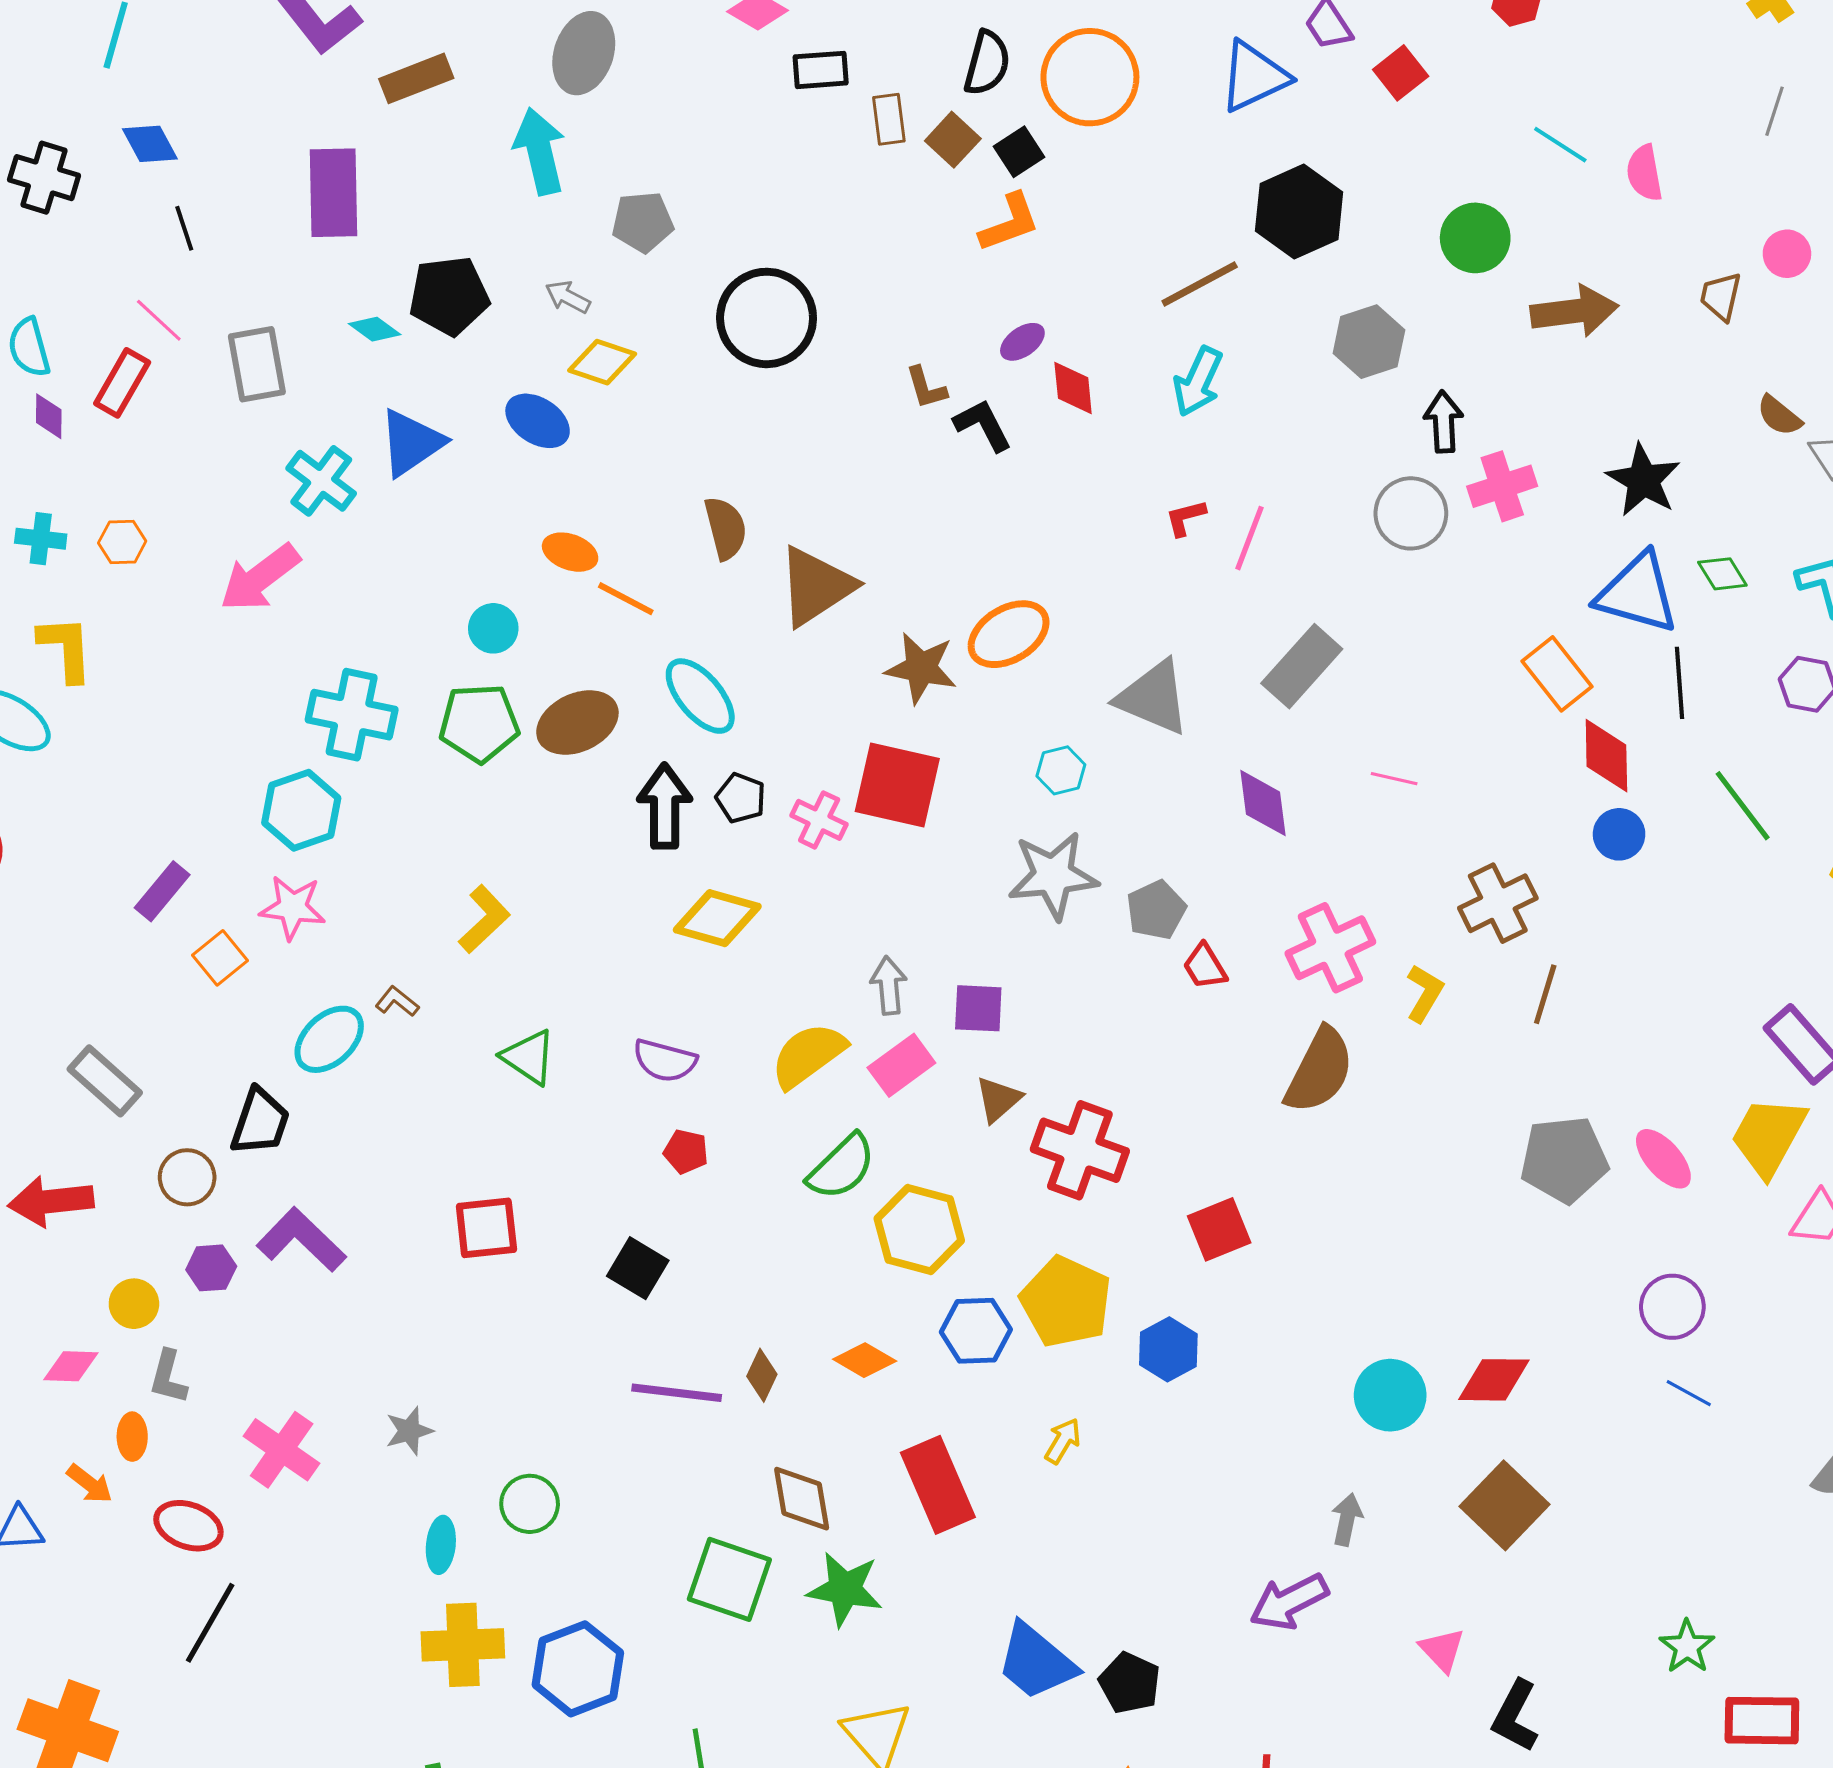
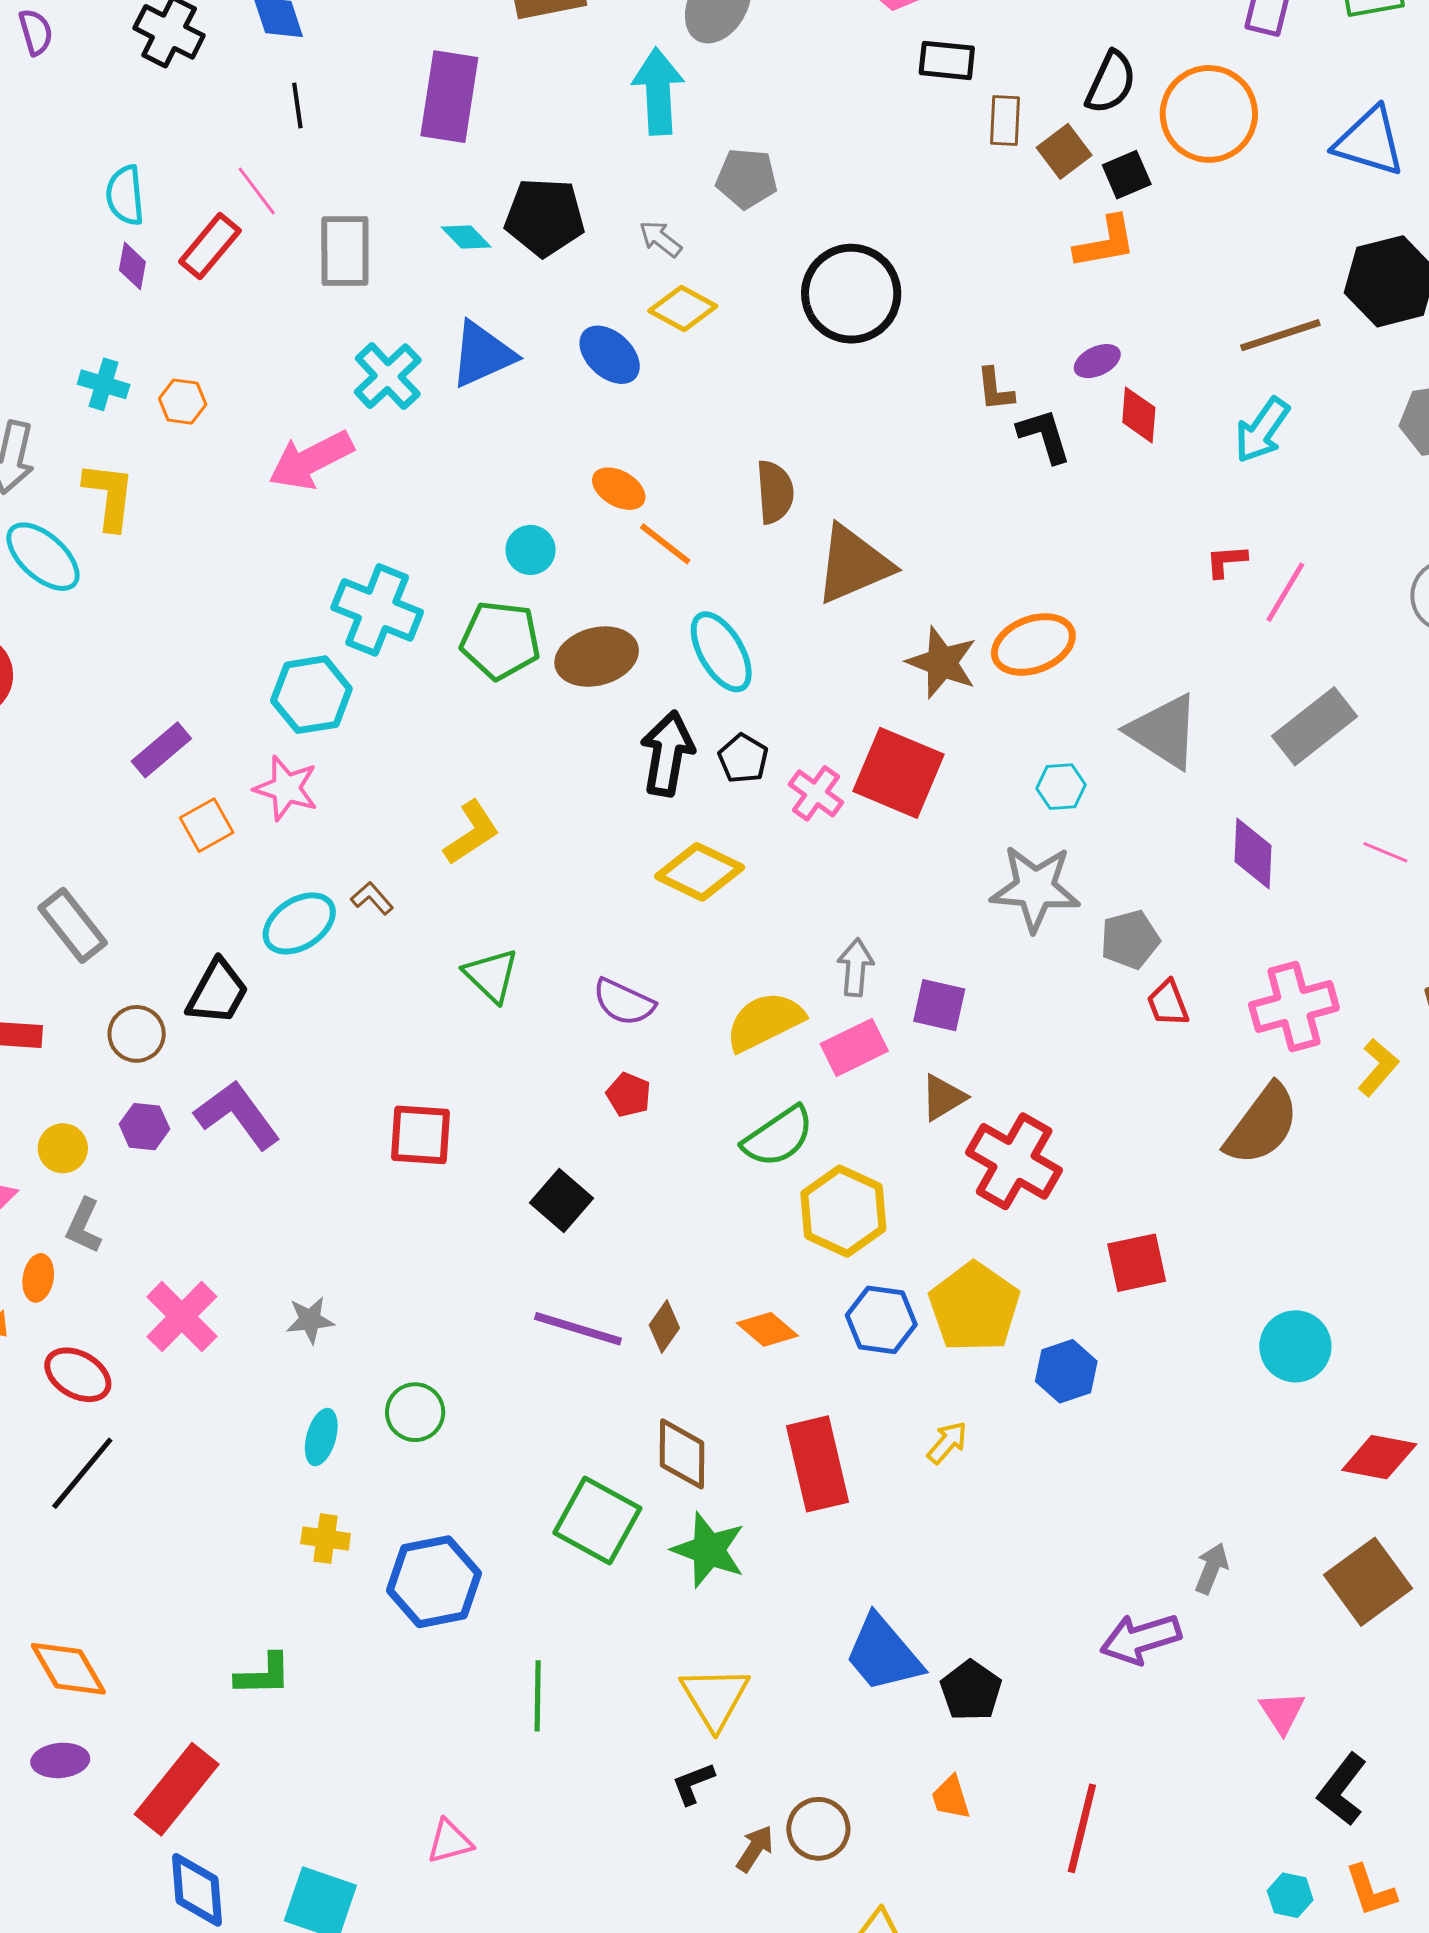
blue triangle: (1254, 77) -> (1369, 142), turned 32
cyan circle: (1390, 1395) -> (1295, 1346), moved
yellow cross: (463, 1645) -> (326, 1539), size x0.6

